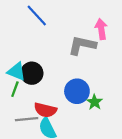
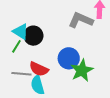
green star: (95, 102) -> (82, 70), size x1.6

